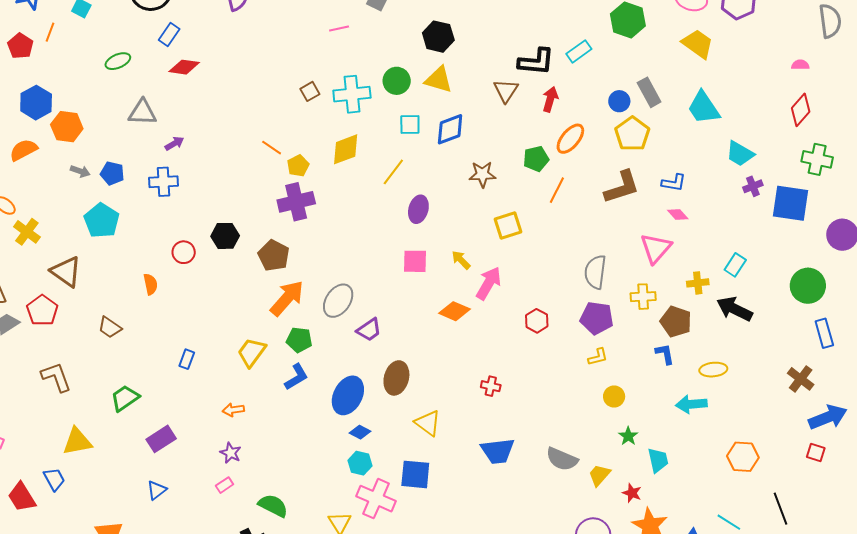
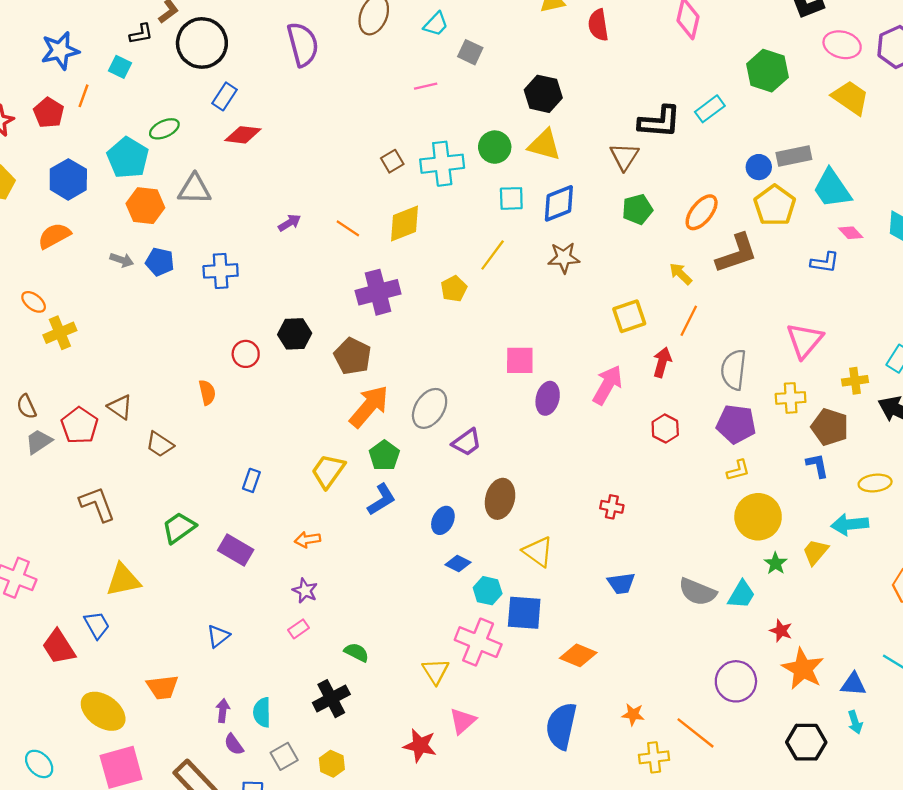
gray rectangle: (649, 92) -> (794, 156), turned -72
red arrow: (550, 99) -> (662, 362), moved
cyan trapezoid: (704, 108) -> (832, 189), moved
orange hexagon: (67, 127) -> (145, 206), moved
purple arrow: (174, 143) -> (290, 223), moved
yellow diamond: (346, 149) -> (405, 223), moved
green pentagon: (536, 159) -> (637, 209), moved
yellow pentagon: (298, 166) -> (454, 289), moved
brown star: (482, 174) -> (564, 258), moved
brown L-shape: (622, 187) -> (737, 253), moved
orange line: (557, 190) -> (689, 321), moved
purple ellipse: (418, 209) -> (548, 398), moved
pink diamond: (678, 215) -> (851, 233), moved
cyan pentagon: (102, 221) -> (128, 158), moved
yellow cross: (27, 232) -> (60, 333), turned 32
yellow arrow: (461, 260) -> (681, 274), moved
brown triangle: (66, 272) -> (120, 407), moved, size x0.7
orange diamond: (454, 311) -> (578, 655), moved
green pentagon: (299, 340) -> (384, 455), turned 30
blue ellipse: (348, 395) -> (443, 520), size x0.6
yellow circle: (614, 397) -> (758, 517), size x1.8
purple rectangle: (161, 439) -> (236, 550), moved, turned 64
blue trapezoid: (498, 451) -> (621, 583), size x0.7
cyan trapezoid: (658, 460) -> (741, 595), moved, turned 44
cyan hexagon: (360, 463) -> (488, 591), moved
yellow trapezoid: (599, 475) -> (815, 552), moved
green semicircle: (273, 506) -> (356, 652), size x0.7

